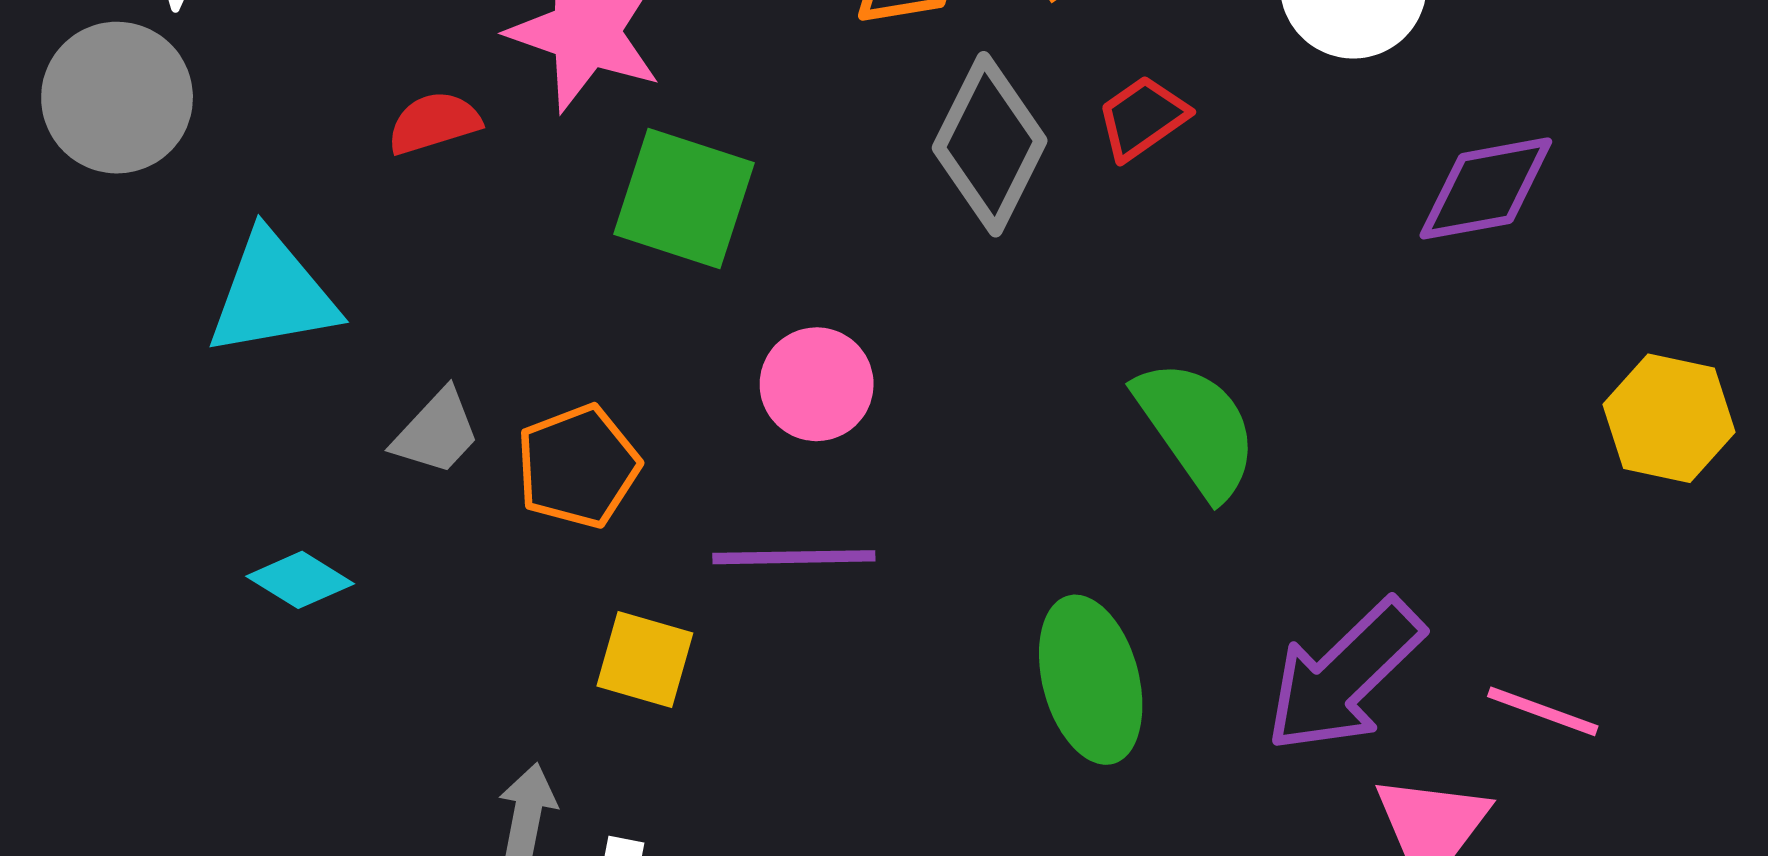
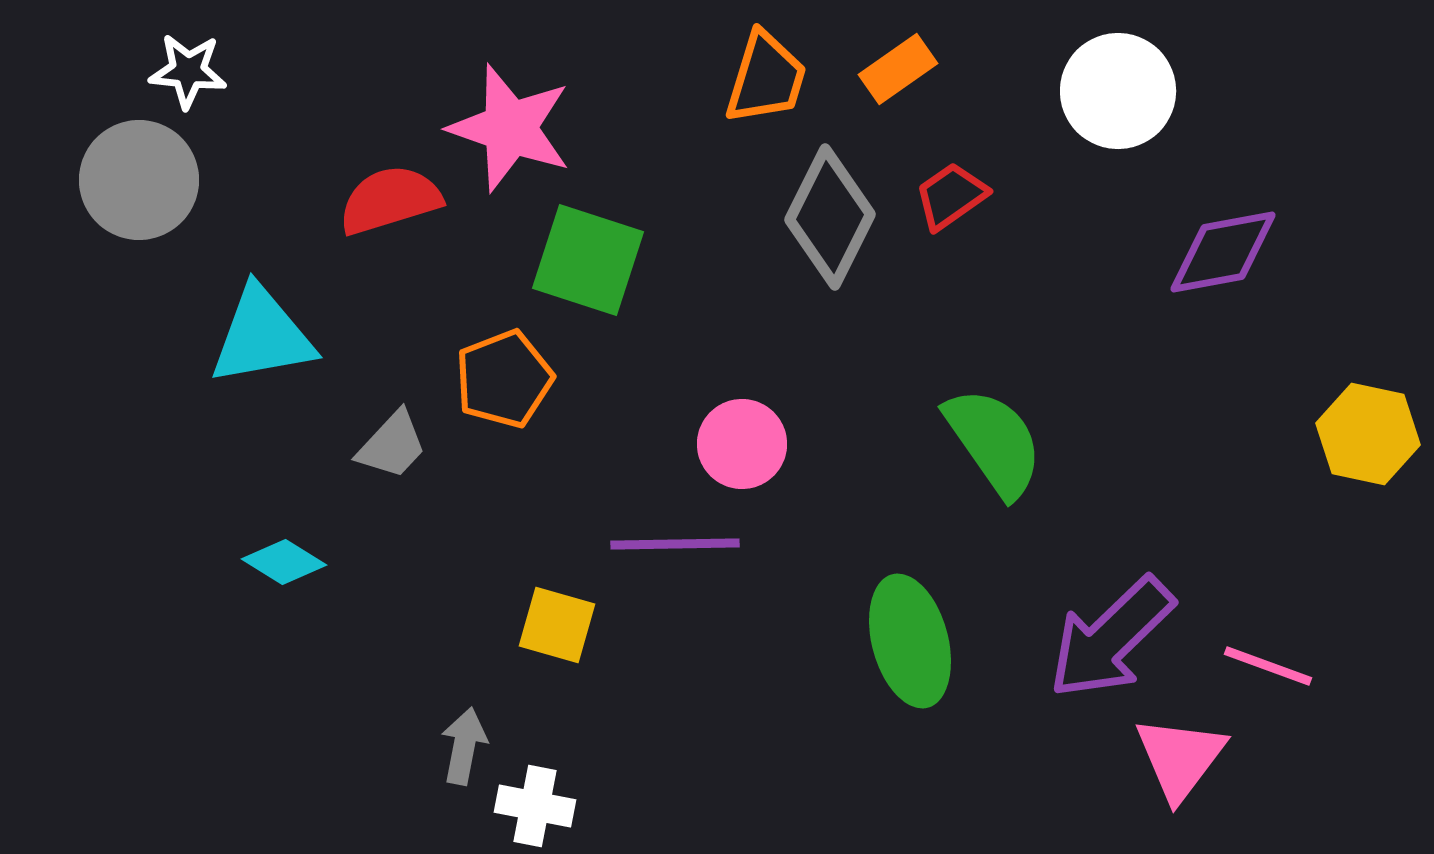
red semicircle: (434, 123) -> (390, 200), size x1.4
pink circle: (817, 384) -> (742, 444), moved
orange pentagon: (578, 466) -> (504, 379), moved

